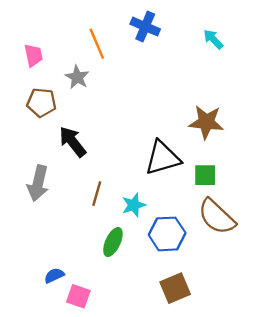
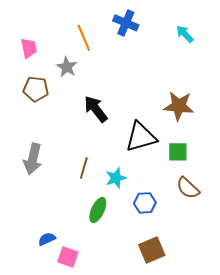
black arrow: (73, 142) -> (96, 109), moved
brown semicircle: (217, 217) -> (188, 188), size x0.7
blue hexagon: (167, 234) -> (145, 203), size x0.7

